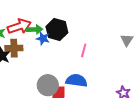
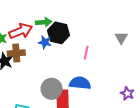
green arrow: (35, 29) -> (44, 22), moved
gray triangle: (127, 40) -> (121, 38), moved

